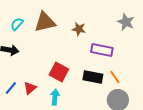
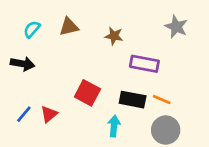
brown triangle: (45, 22) -> (69, 27), size x0.7
orange line: (115, 77) -> (162, 100), turned -32
cyan arrow: (55, 97) -> (114, 126), moved

